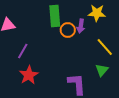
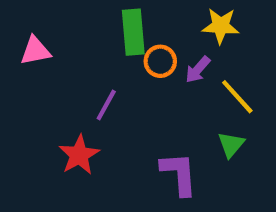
purple arrow: (81, 26) -> (198, 70), moved, turned 32
purple line: (23, 51) -> (106, 105), moved

